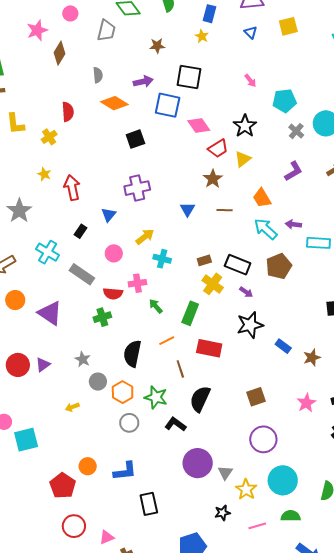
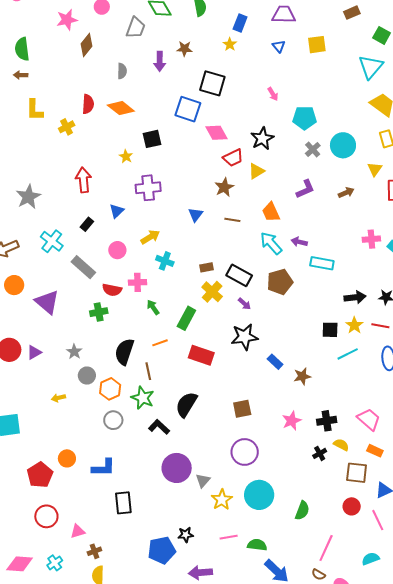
purple arrow: (143, 82) -> (160, 61), moved, turned 96
orange diamond: (114, 103) -> (121, 108), moved
yellow star: (44, 174) -> (126, 156), moved
brown line: (180, 369) -> (148, 371), moved
black star: (222, 513) -> (186, 535), moved
green semicircle: (291, 516) -> (257, 545), moved

